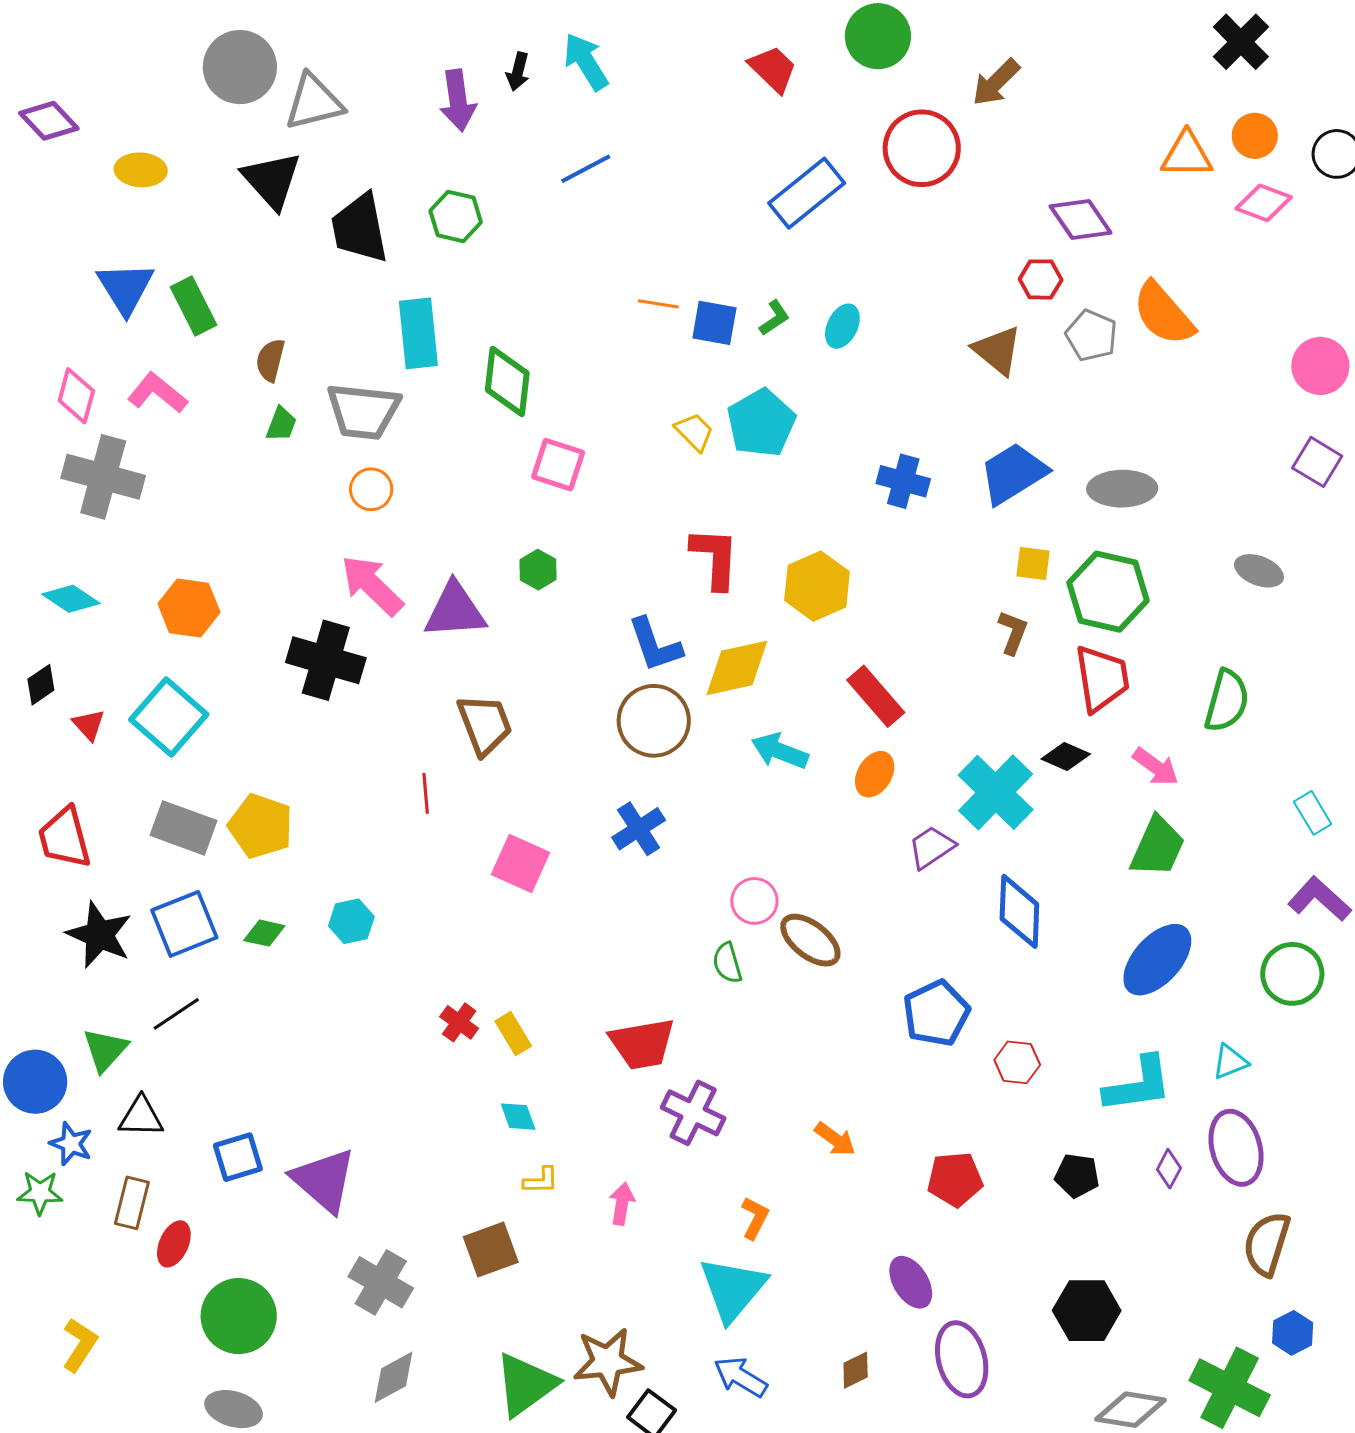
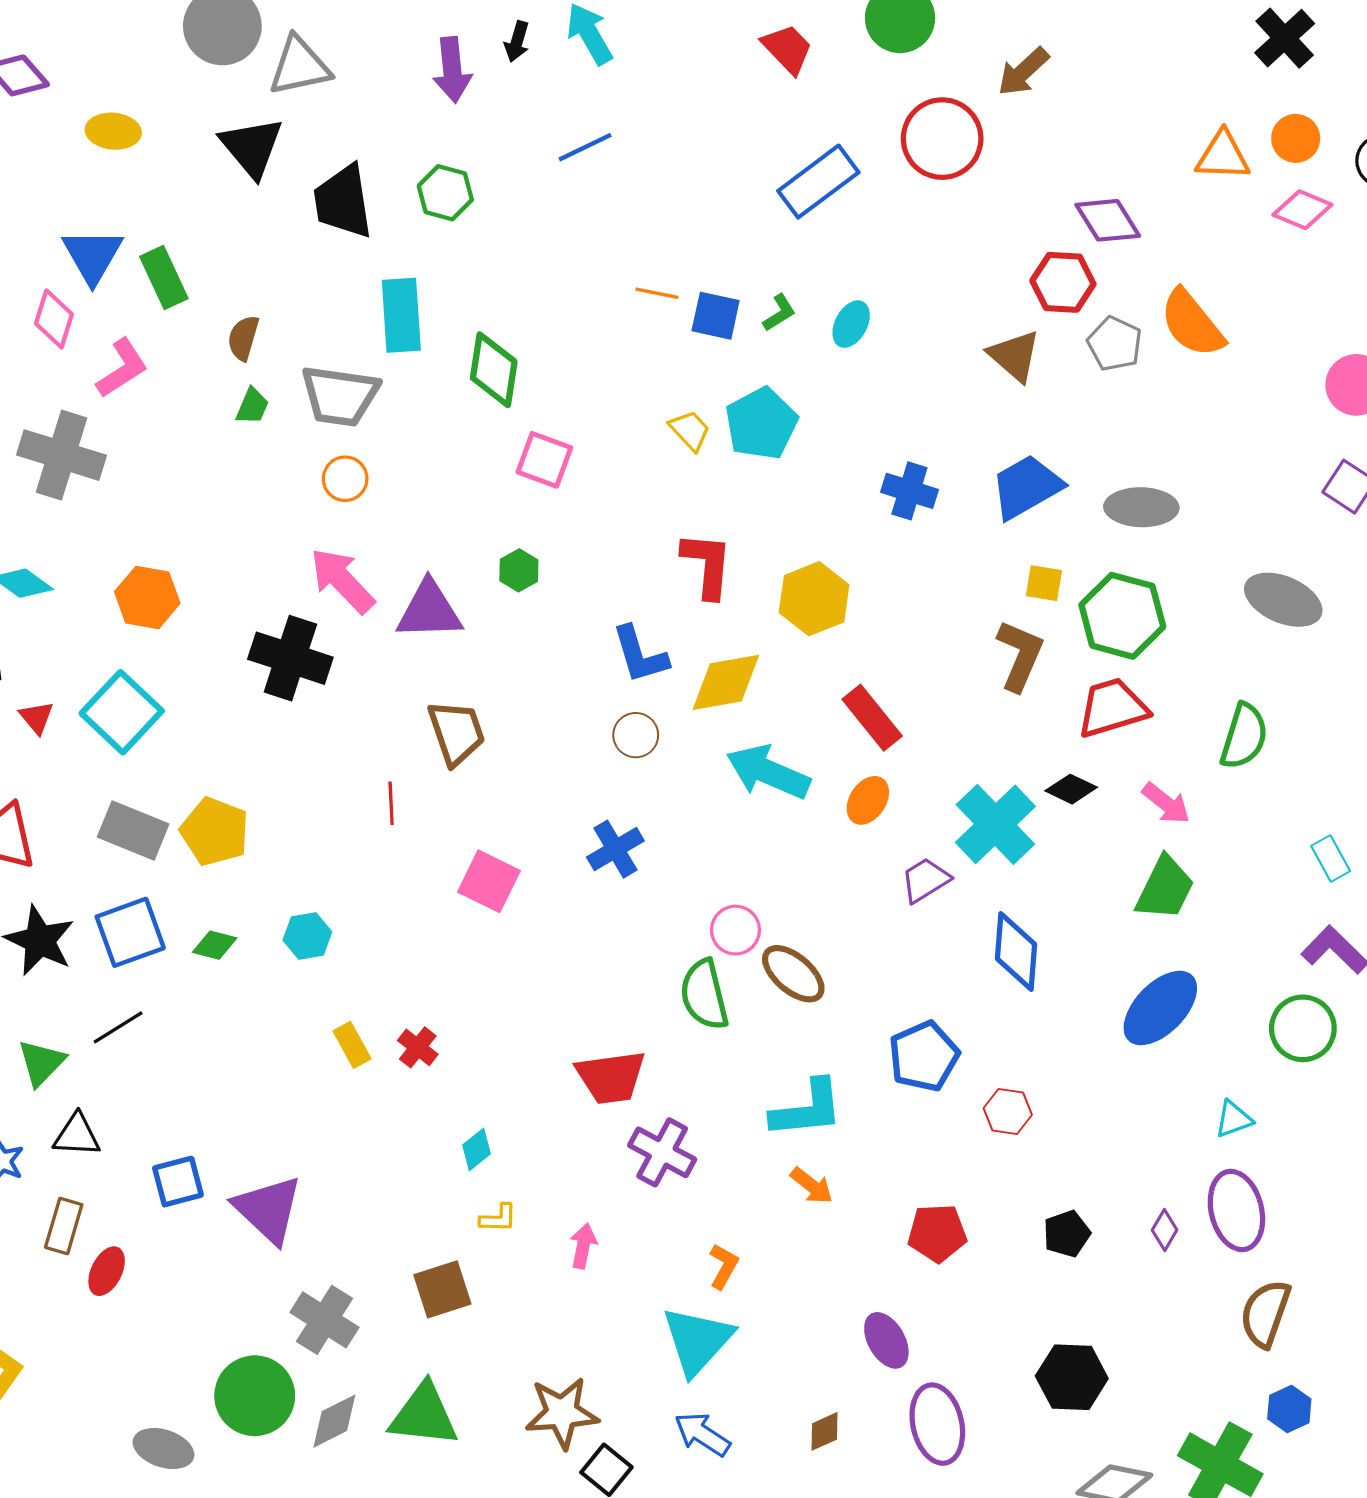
red hexagon: (1041, 279) -> (1063, 282), size x1.4
pink L-shape: (157, 393) -> (122, 368), turned 106
pink diamond: (76, 396) -> (54, 319), moved
gray ellipse: (1259, 571) -> (1283, 600), size x1.5
brown L-shape: (1013, 632) -> (1020, 655), size x1.5
red trapezoid: (1102, 679) -> (1112, 708), turned -100
brown circle: (654, 721) -> (636, 735), size x0.6
cyan arrow: (780, 751) -> (768, 772), size x1.4
green semicircle: (727, 963) -> (704, 995), size x1.6
yellow rectangle: (513, 1034) -> (352, 1045), moved
cyan L-shape: (1138, 1085) -> (807, 1109), moved
cyan diamond: (518, 1117) -> (476, 1149), turned 69
black pentagon: (1077, 1176) -> (1067, 1234), turned -30
green circle: (239, 1316) -> (255, 1396), moved
green triangle: (526, 1385) -> (424, 1415), moved, turned 40

